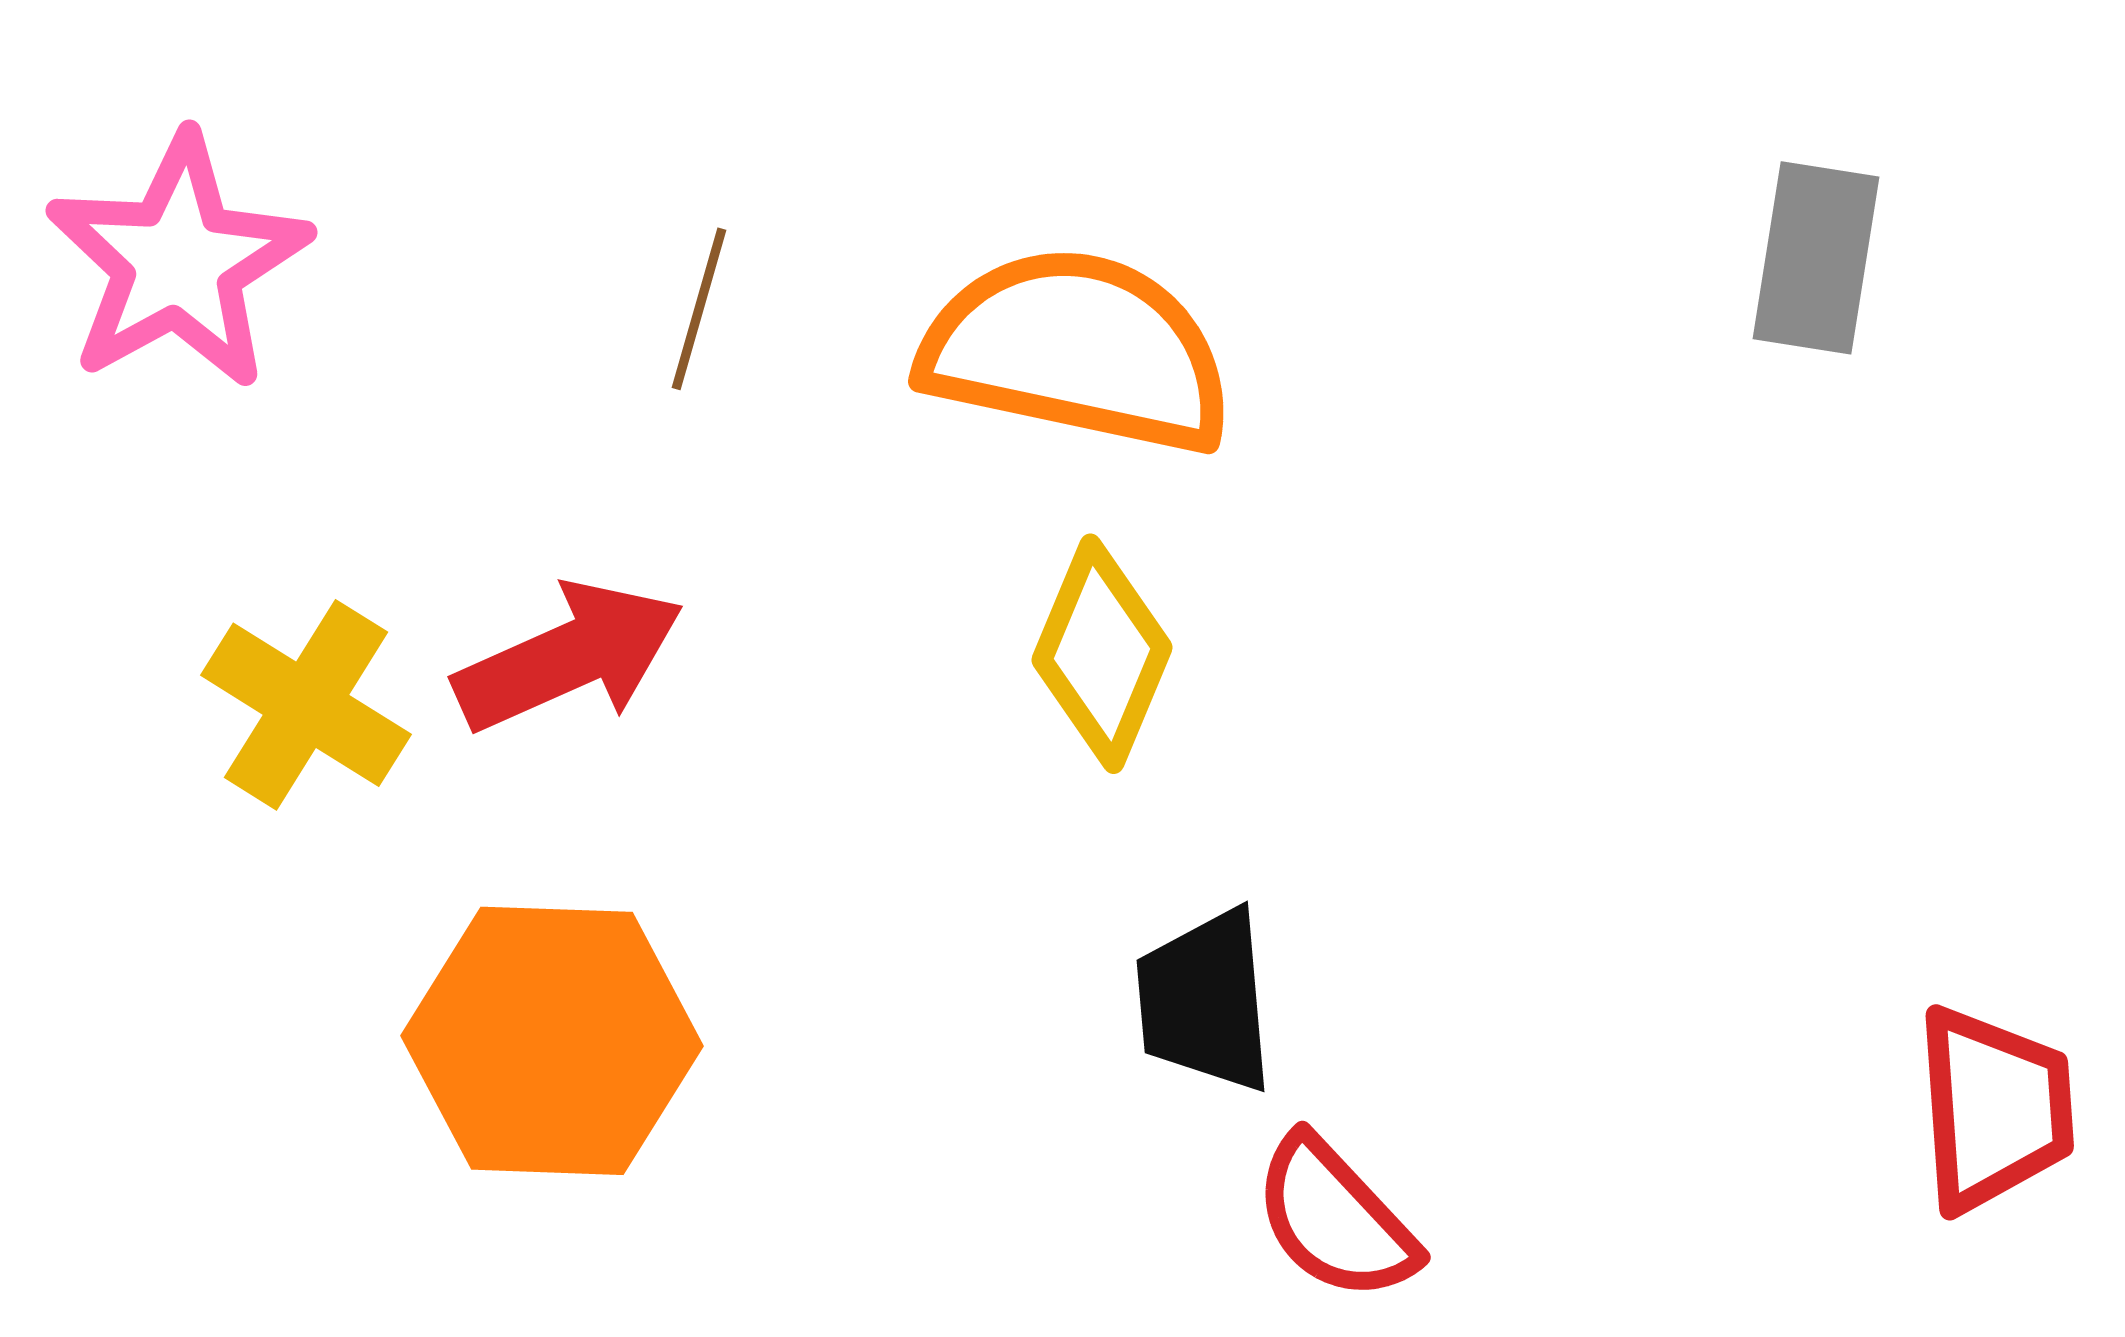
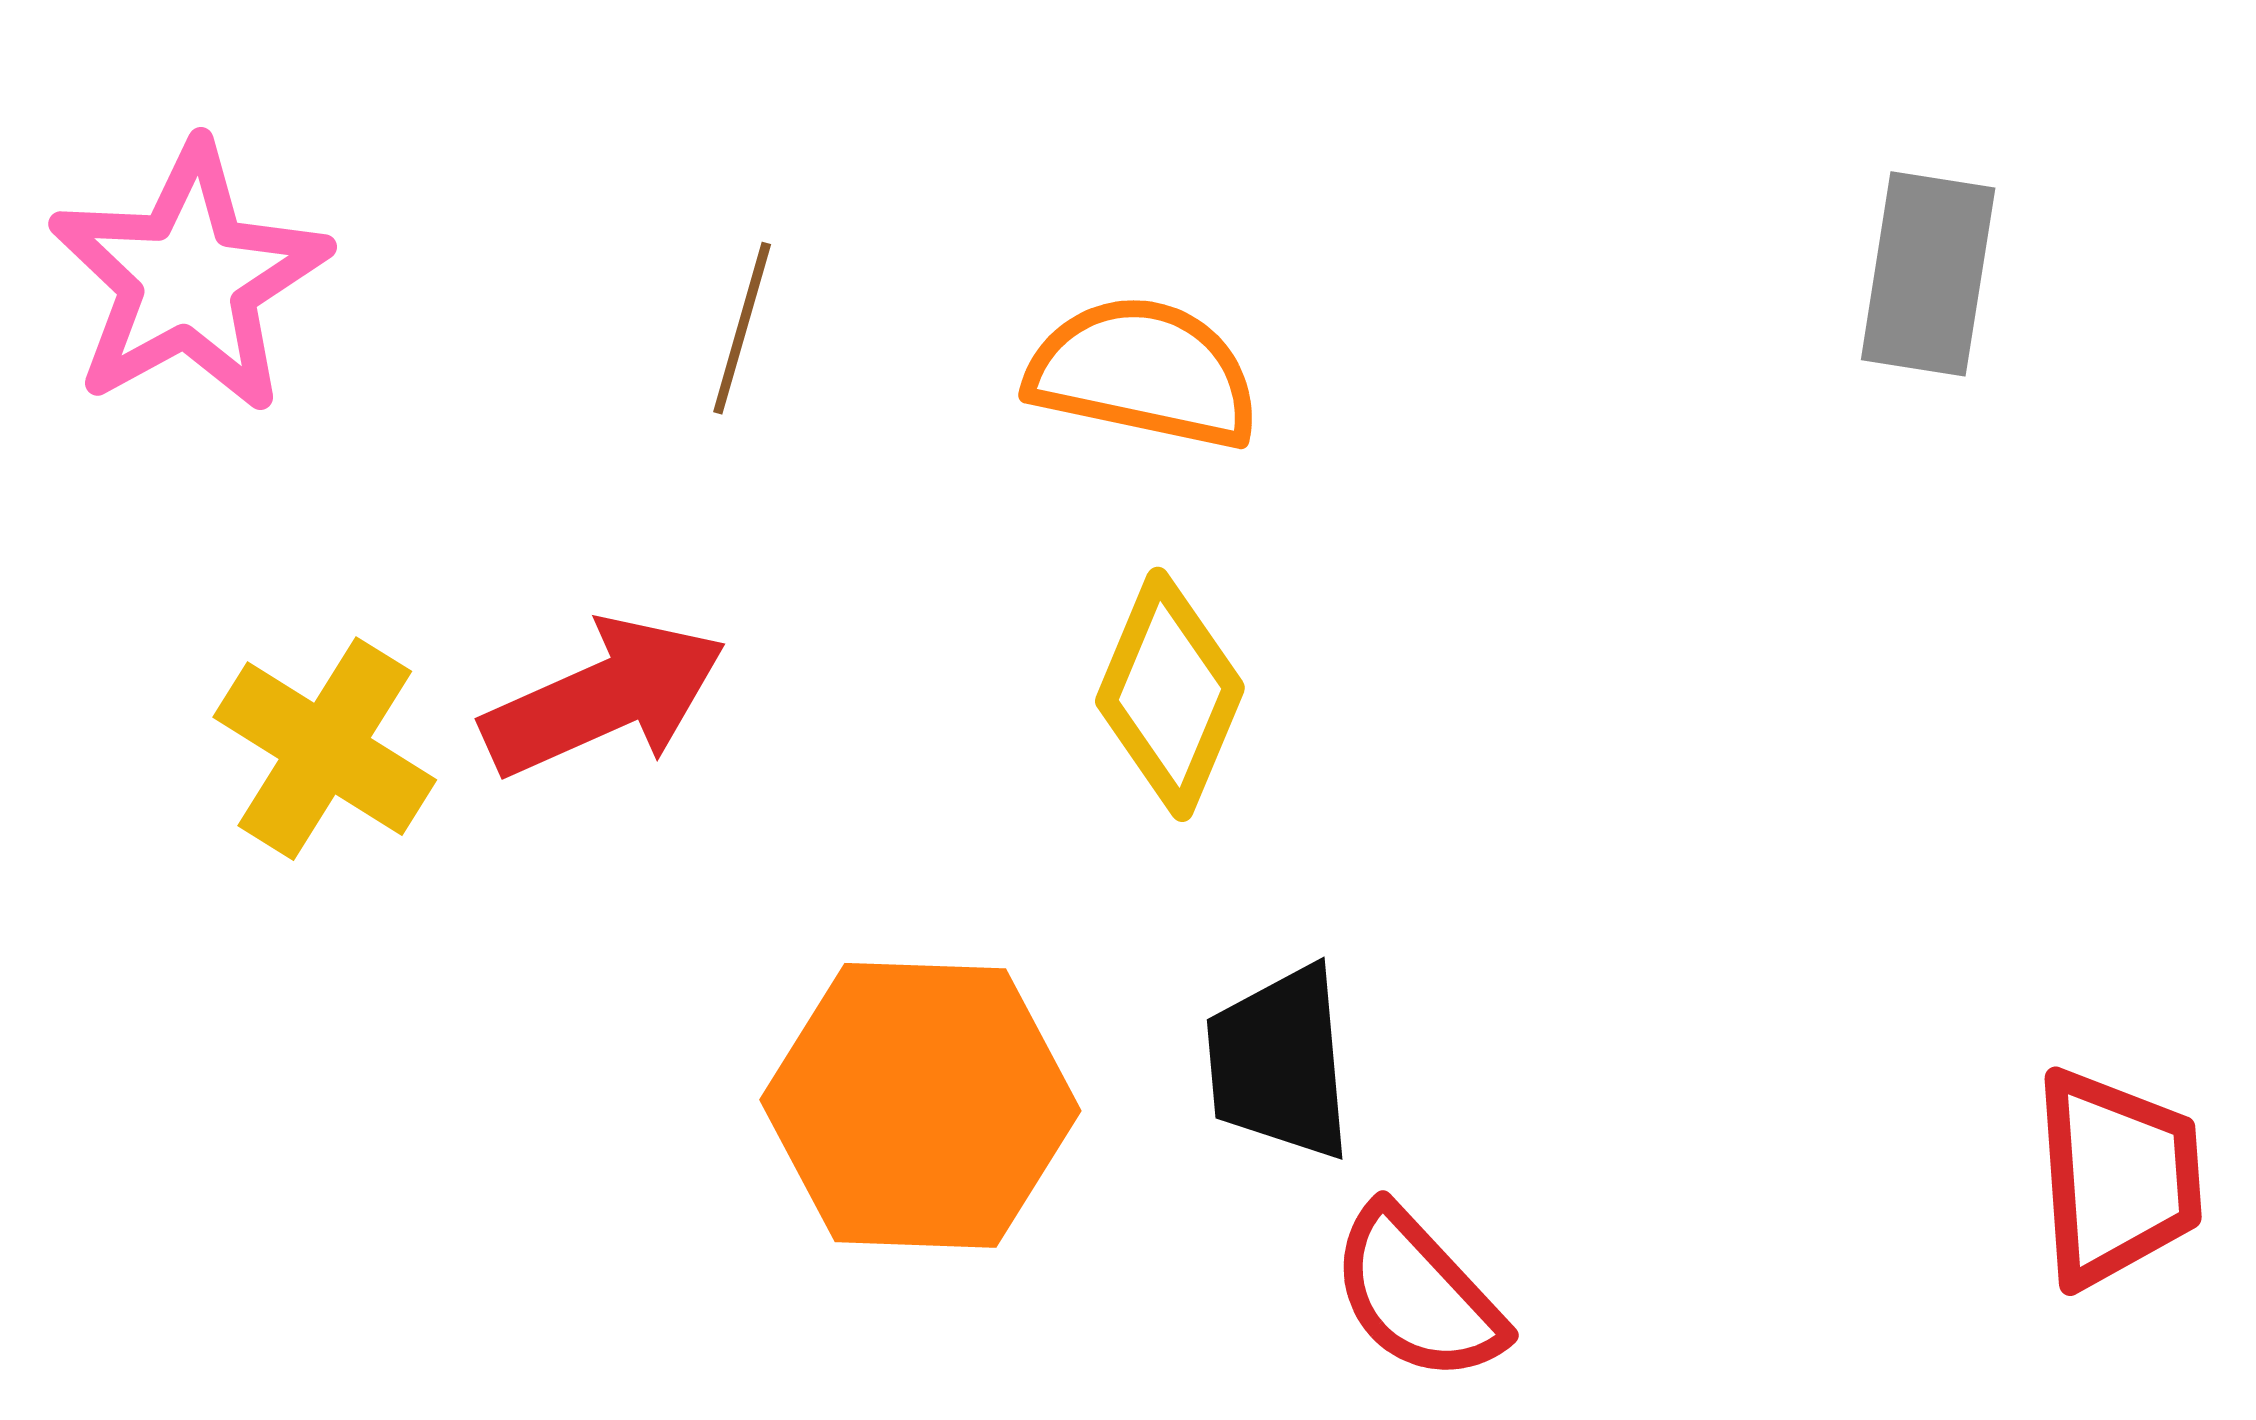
orange semicircle: (1077, 351) -> (1143, 373), size x0.7
orange hexagon: (552, 1041) -> (920, 1105), moved

